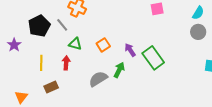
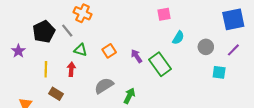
cyan semicircle: (198, 13) -> (178, 38), moved
gray circle: (198, 32) -> (206, 47), moved
green arrow: (119, 70) -> (129, 96), moved
brown rectangle: (51, 87) -> (56, 94), turned 56

